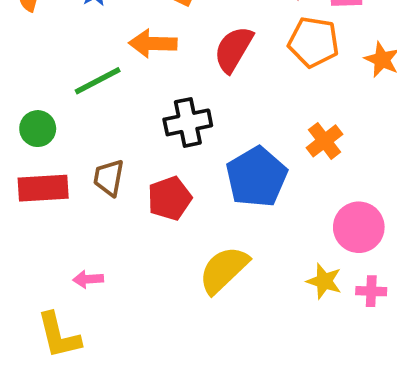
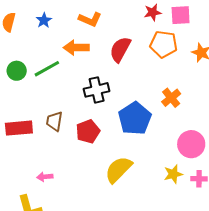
green circle: (38, 129) -> (17, 71), moved
yellow star: (324, 281) -> (173, 174), turned -30

